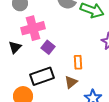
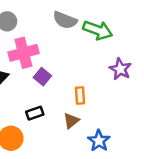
black rectangle: (42, 76) -> (35, 113), size x0.6

